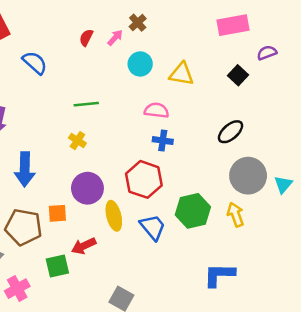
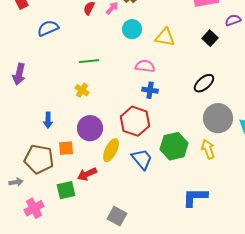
blue semicircle: (35, 63) -> (48, 28), turned -65
blue arrow: (25, 169) -> (48, 120), moved, size x0.6
yellow ellipse: (114, 216) -> (111, 150), turned 40

